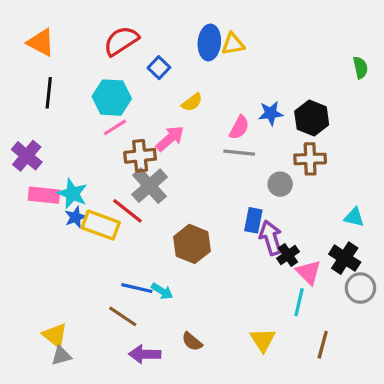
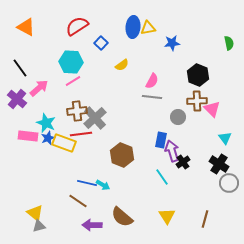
black line: (49, 93) -> (20, 68), moved, turned -42
blue star: (271, 113) -> (172, 43), moved
pink arrow: (170, 138) -> (39, 88), moved
brown cross: (140, 156) -> (77, 111), moved
pink rectangle: (44, 195) -> (28, 136), moved
red line: (127, 211) -> (81, 134), turned -45
cyan triangle: (354, 217) -> (225, 138), turned 40
pink triangle: (308, 272) -> (212, 109), moved
cyan line: (299, 302) -> (162, 177), moved, turned -48
brown semicircle: (192, 342) -> (122, 217), size x1.6

